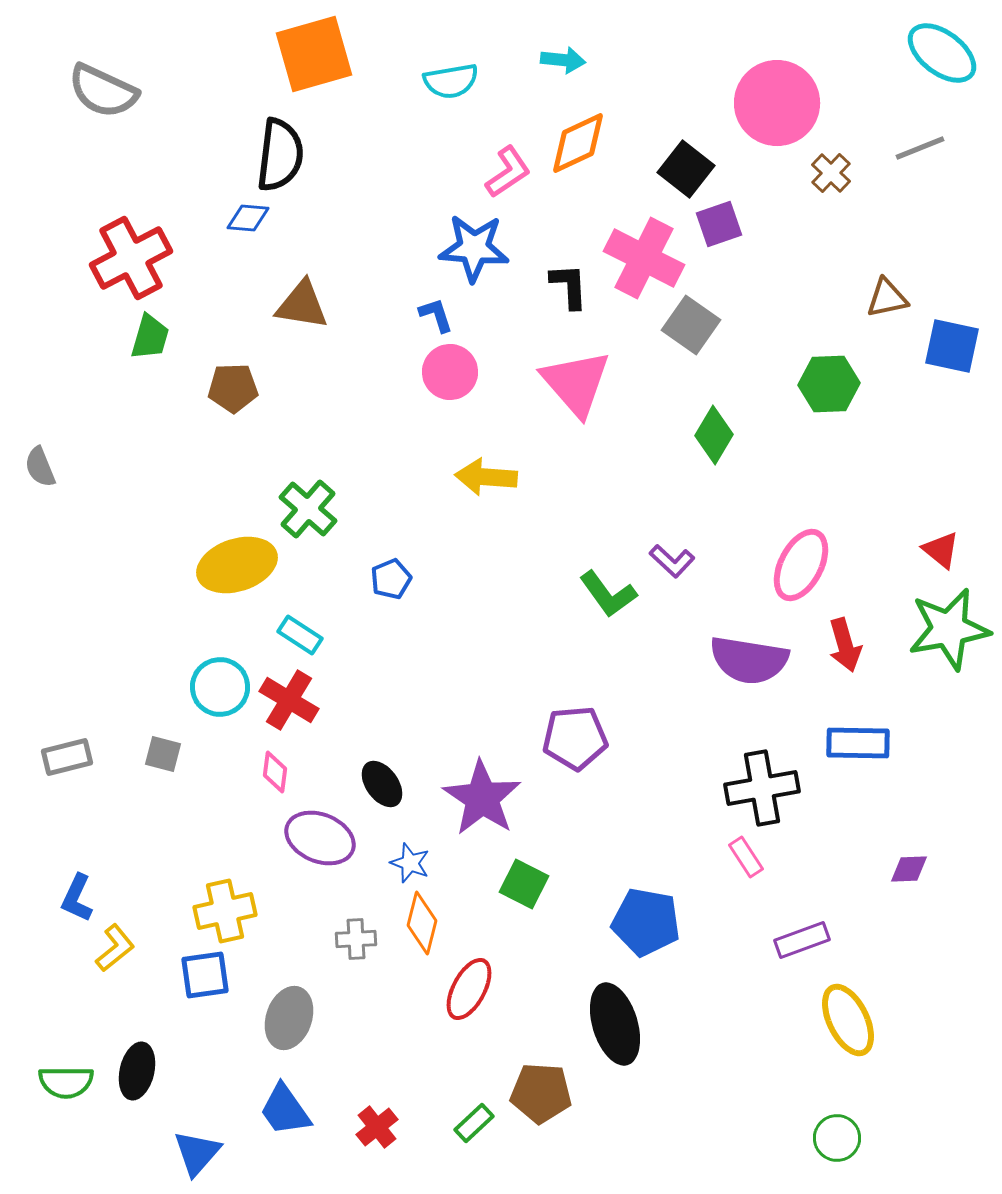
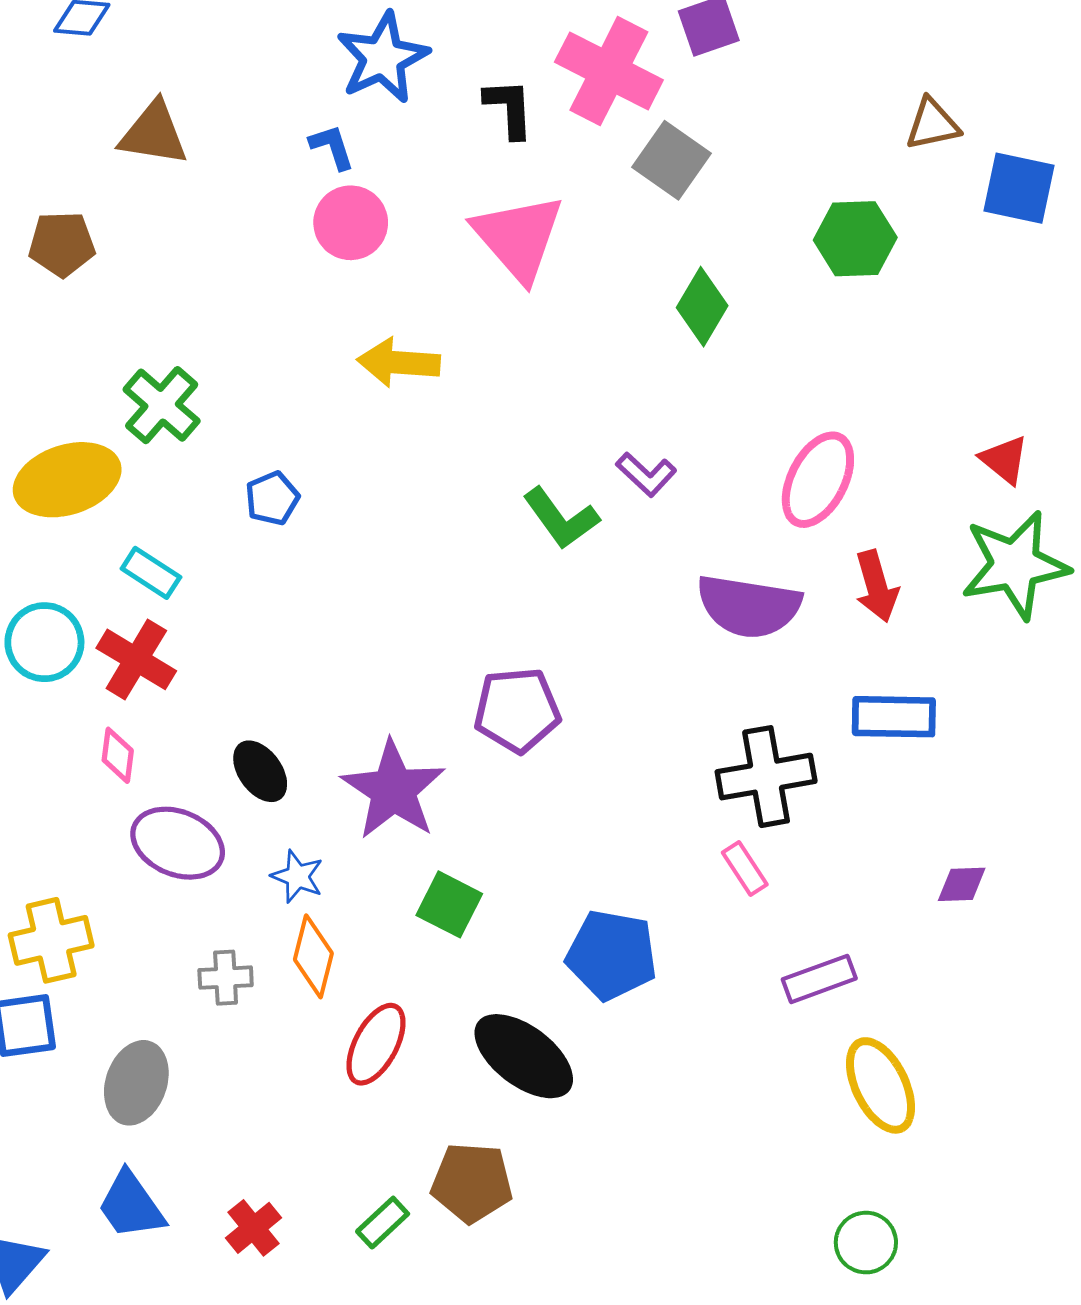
blue star: (474, 248) -> (383, 58), turned -30
black ellipse: (615, 1024) -> (524, 1056), moved, turned -36

